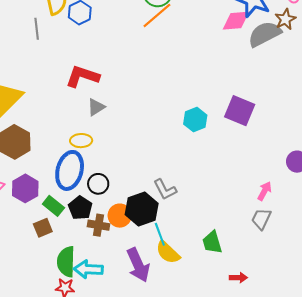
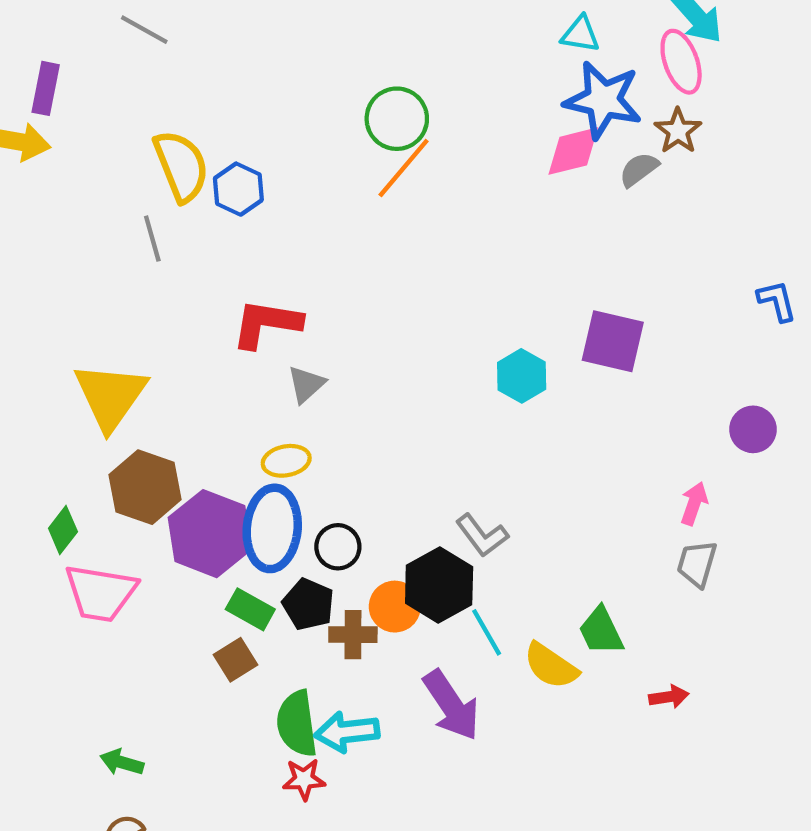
gray semicircle: (265, 34) -> (639, 169), size x0.6
purple hexagon: (25, 188) -> (210, 534), moved, size x1.4
yellow semicircle: (168, 252) -> (551, 666), moved

